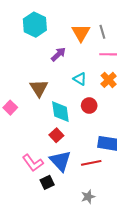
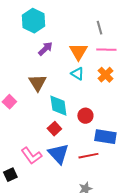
orange triangle: (81, 33) -> (78, 52), moved
purple arrow: (58, 54) -> (45, 49), moved
red circle: (89, 106) -> (85, 116), moved
black square: (47, 182) -> (10, 175), moved

